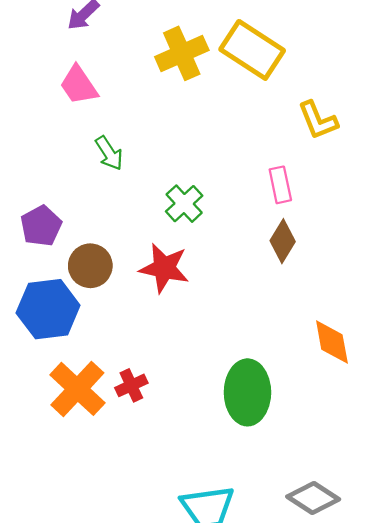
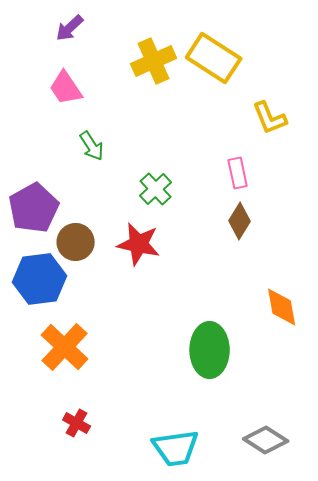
purple pentagon: (41, 226) -> (34, 208), size x1.4
red cross: (131, 385) -> (77, 423), moved, turned -36

